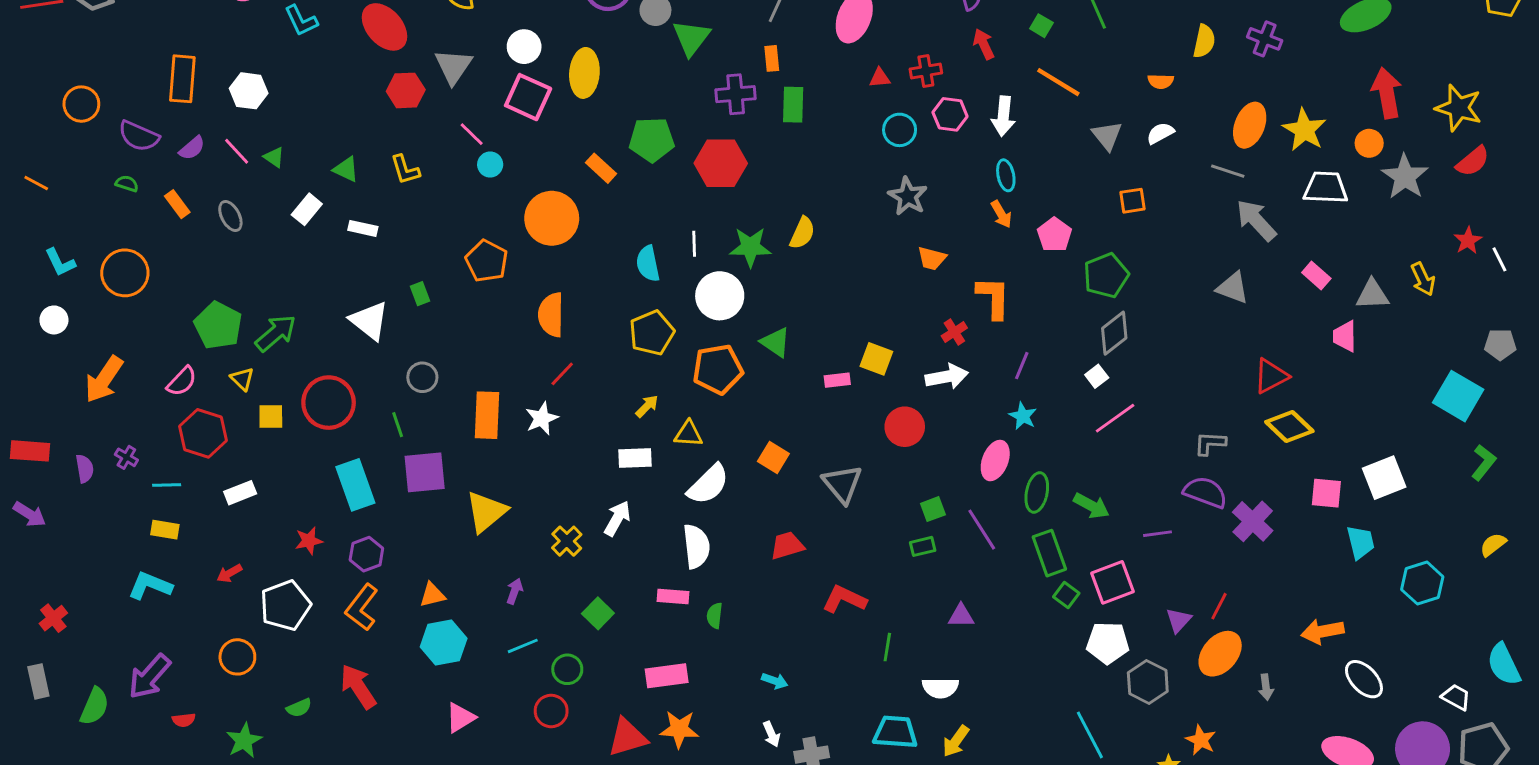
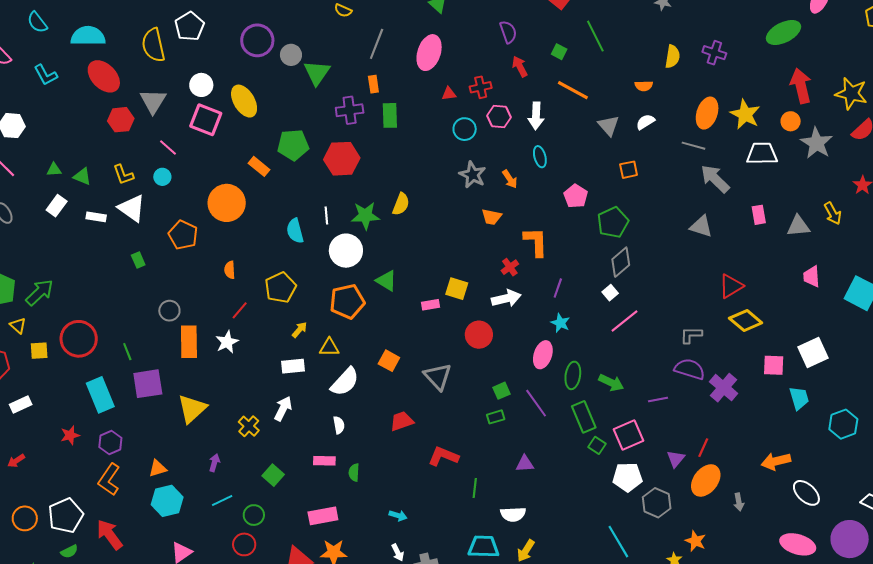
yellow ellipse: (584, 73) -> (244, 101), turned -32
green triangle: (274, 157) -> (54, 170), moved, turned -35
cyan circle: (490, 165) -> (162, 177), moved
orange arrow: (1001, 214) -> (510, 179), moved
pink rectangle: (1316, 275) -> (759, 215), turned 42
orange semicircle: (551, 315) -> (230, 270), size x0.6
white triangle: (369, 321) -> (132, 208), moved
yellow pentagon: (652, 333) -> (281, 288), moved
pink trapezoid: (1345, 336) -> (812, 276), moved
gray circle: (422, 377) -> (169, 311), moved
white semicircle: (696, 546) -> (339, 425), size x0.6
white pentagon: (285, 605) -> (66, 516), moved

